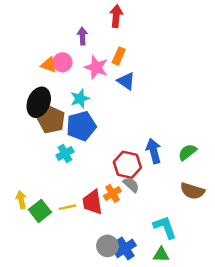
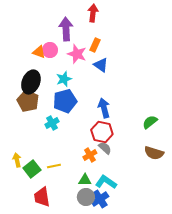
purple arrow: (82, 36) -> (66, 29), size x1.6
brown pentagon: (51, 120) -> (28, 101), moved
blue arrow: (154, 151) -> (104, 108), moved
red trapezoid: (92, 202) -> (42, 197), moved
cyan L-shape: (165, 227) -> (106, 182), moved, turned -35
green triangle: (161, 255) -> (85, 180), moved

